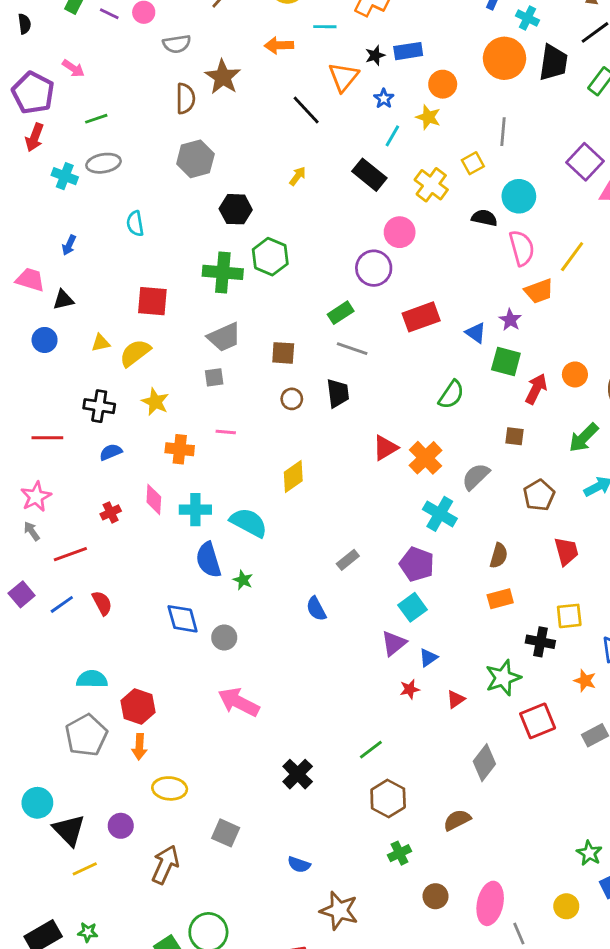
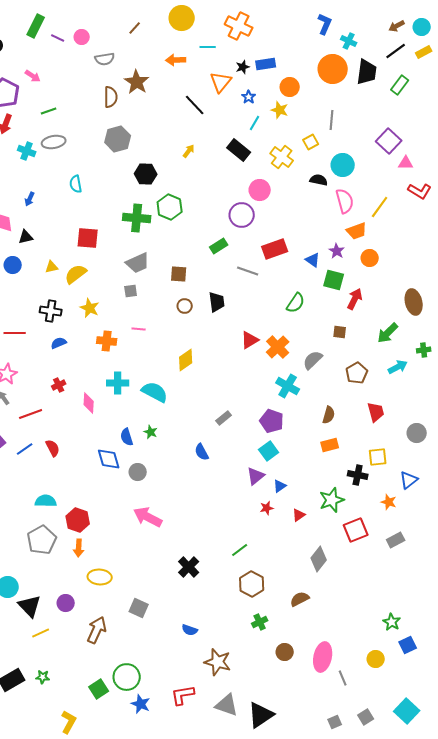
gray line: (352, 349) -> (248, 271), moved
orange circle: (575, 374) -> (370, 258), moved
pink diamond: (154, 500) -> (89, 403), moved
blue semicircle: (208, 560) -> (127, 437), moved, size x0.7

